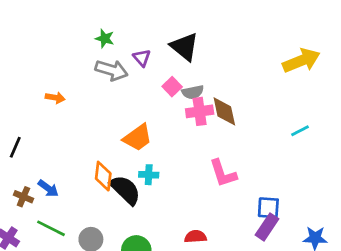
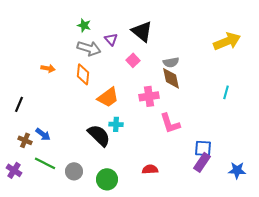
gray semicircle: (193, 92) -> (171, 62), moved
pink cross: (200, 111) -> (149, 96), moved
cyan line: (300, 131) -> (226, 92), turned -48
orange diamond: (103, 176) -> (83, 74), moved

